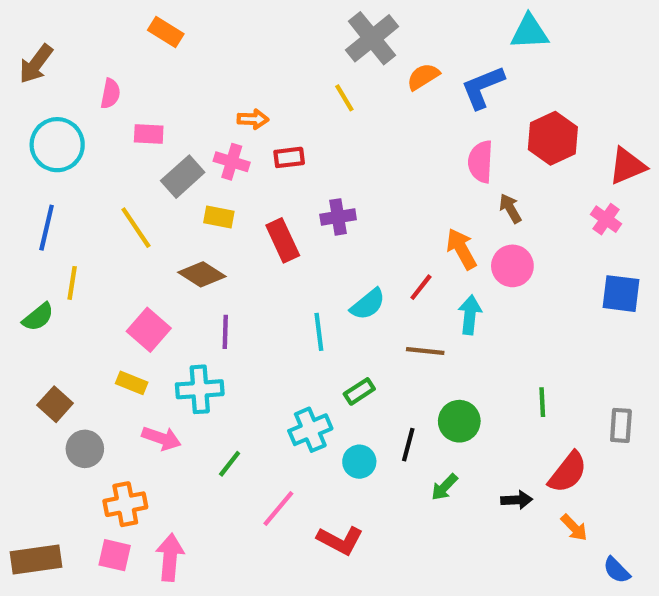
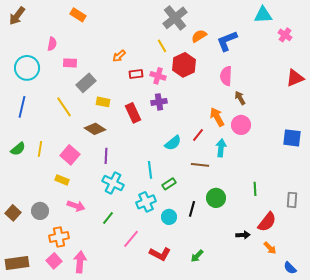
cyan triangle: (529, 32) -> (263, 15), moved
brown arrow: (36, 64) -> (17, 16), moved
orange arrow: (253, 119) -> (119, 56), turned 136
red hexagon: (553, 138) -> (184, 65), moved
pink cross: (232, 162) -> (158, 76), moved
pink cross: (606, 219) -> (285, 35), moved
yellow line: (72, 283) -> (40, 149), moved
cyan line: (319, 332) -> (150, 170), moved
cyan cross: (200, 389) -> (113, 183), moved, turned 30
brown square: (55, 404) -> (13, 213), moved
green arrow: (444, 487) -> (197, 256), moved
pink square: (115, 555) -> (54, 261), turned 35

